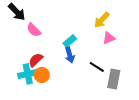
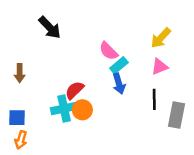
pink semicircle: (34, 30) -> (109, 51), moved
pink triangle: (109, 38) -> (159, 67), moved
black line: (97, 67) -> (154, 99), turned 56

